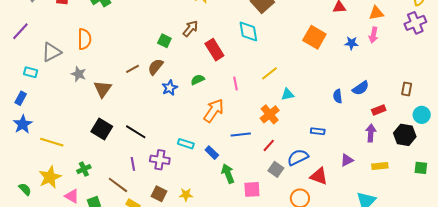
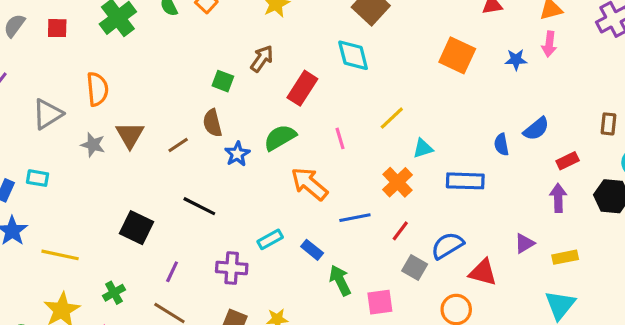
red rectangle: (214, 50) -> (302, 88), turned 70
brown semicircle: (156, 67) -> (212, 123), turned -48
brown line: (133, 69) -> (178, 145), moved
cyan rectangle: (31, 72) -> (37, 178), moved
green semicircle: (198, 80) -> (280, 137), size x1.5
brown triangle: (103, 89) -> (130, 135), moved
orange arrow: (214, 111) -> (309, 184), turned -80
blue rectangle: (318, 131) -> (465, 181), moved, size x1.6
black line: (136, 132) -> (199, 206), moved
cyan rectangle: (186, 144) -> (270, 239), turned -42
purple line: (133, 164) -> (172, 272), moved, turned 40
yellow rectangle: (380, 166) -> (565, 257), moved

